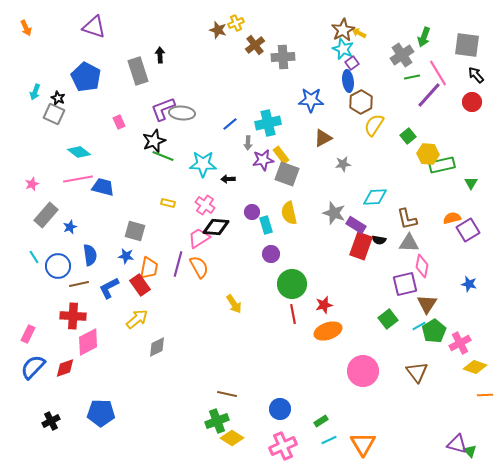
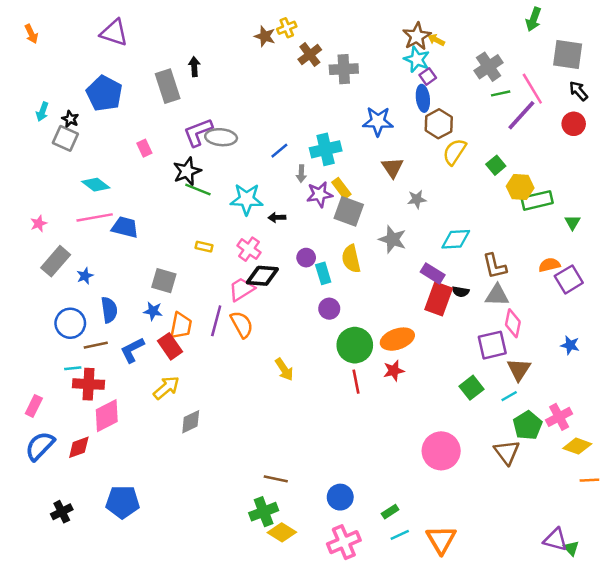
green arrow: (424, 37) -> (534, 19), moved
brown triangle: (323, 138) -> (392, 168), turned -36
gray star: (334, 213) -> (392, 239), moved
cyan line: (34, 257) -> (73, 368), moved, turned -64
orange ellipse: (328, 331) -> (397, 339), moved
green pentagon: (434, 331) -> (527, 425), moved

